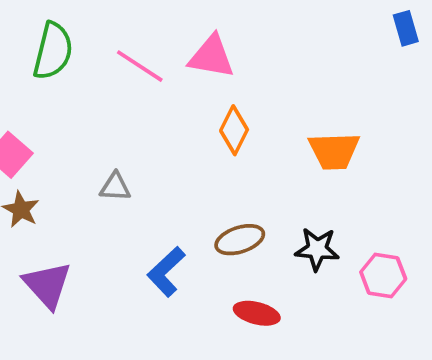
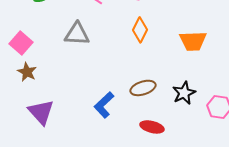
gray triangle: (115, 187) -> (77, 34), moved, size x1.5
black star: (317, 249) -> (184, 93), turned -30

